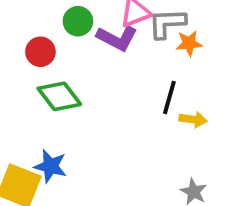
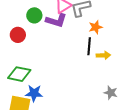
orange star: (189, 43) -> (96, 27), moved
green diamond: (59, 96) -> (19, 74), moved, turned -30

